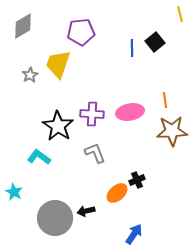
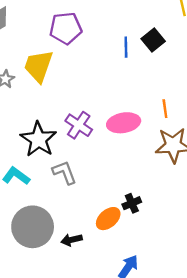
purple cross: (92, 114) -> (79, 125), turned 30
gray L-shape: (95, 153) -> (64, 172), moved
gray circle: (55, 218) -> (33, 227), moved

